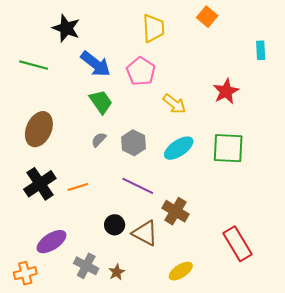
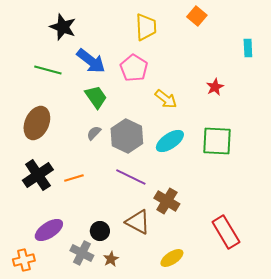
green line: (34, 65) -> (48, 70), moved
red star: (226, 91) -> (215, 87), size x0.7
gray hexagon: (133, 143) -> (127, 136), size x1.4
black circle: (115, 225) -> (100, 231), moved

